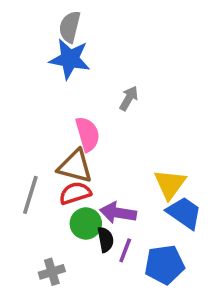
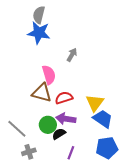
red semicircle: (75, 193) -> (64, 98), moved
gray line: (30, 195) -> (17, 129), moved, turned -65
black semicircle: (105, 240) -> (59, 134), turned -112
purple line: (125, 250) -> (71, 153), moved
blue pentagon: (164, 265) -> (107, 148), moved

